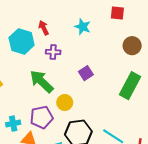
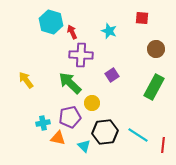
cyan hexagon: (22, 41) -> (51, 22), moved
purple cross: (53, 52) -> (81, 55), size x1.6

